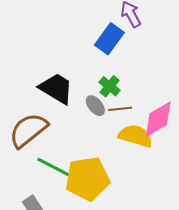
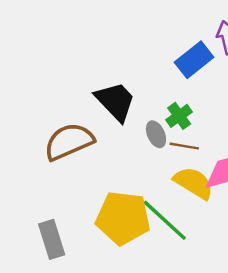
green line: (58, 169) -> (165, 220), moved

